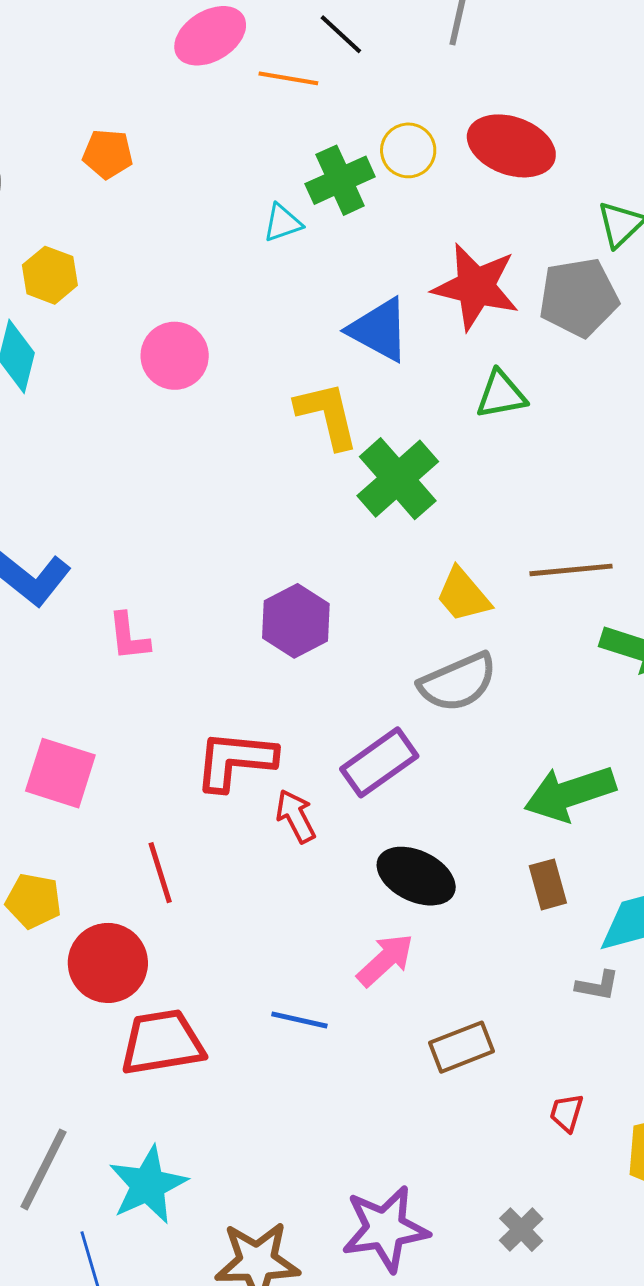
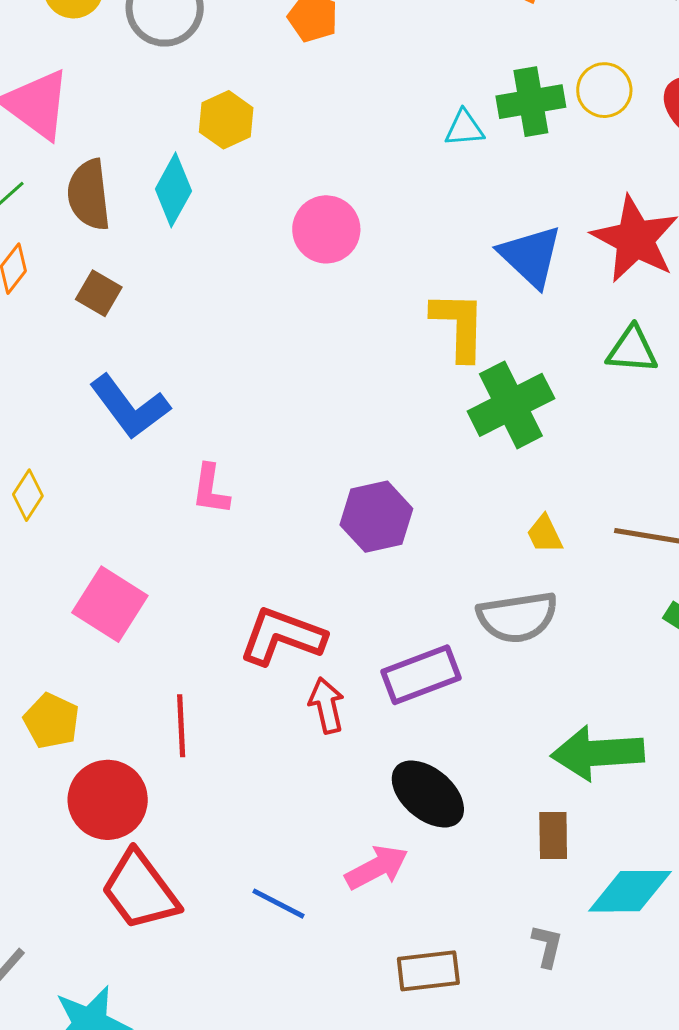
yellow trapezoid: (463, 595) -> (545, 534), size x0.7
gray L-shape: (597, 986) -> (547, 946), moved, turned -102
red trapezoid: (162, 1042) -> (140, 890), turned -132

